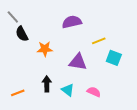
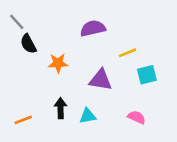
cyan square: (114, 58) -> (147, 75), turned -35
cyan triangle: (68, 90) -> (88, 116), turned -48
pink semicircle: (94, 92) -> (137, 117), moved

